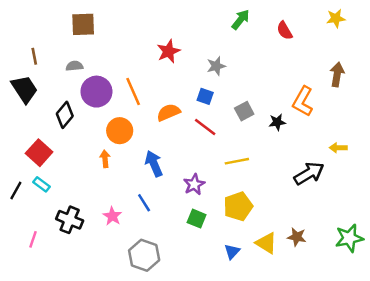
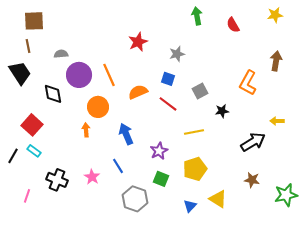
green arrow: (241, 20) -> (197, 16), turned -48
brown square: (83, 24) -> (34, 21), moved
black diamond: (65, 115) -> (53, 94), turned -50
black star: (277, 122) -> (222, 111), moved
brown star: (297, 237) -> (252, 180), moved
gray hexagon: (144, 255) -> (135, 199), moved

